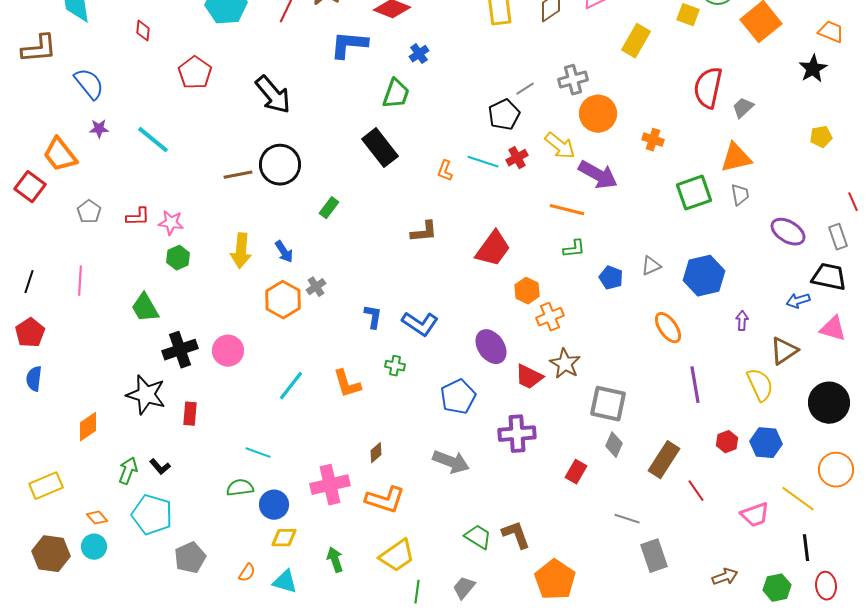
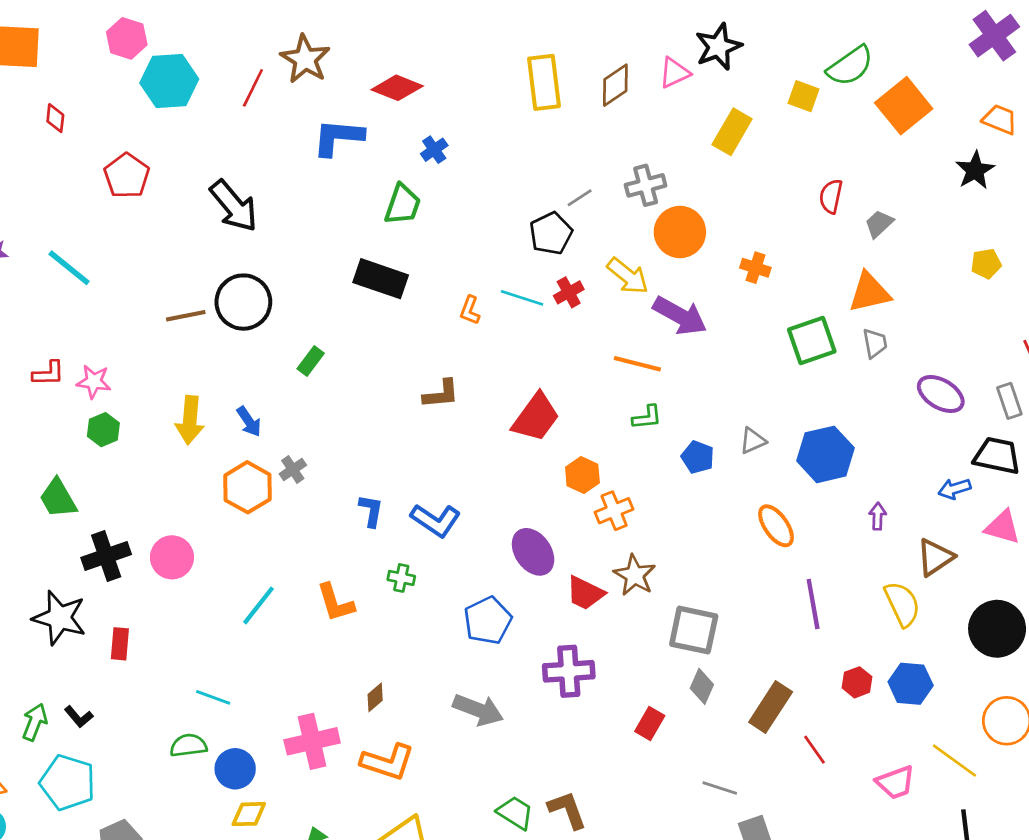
red semicircle: (708, 88) -> (831, 196), size x0.6
black rectangle: (380, 148) -> (381, 279), turned -33

